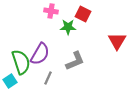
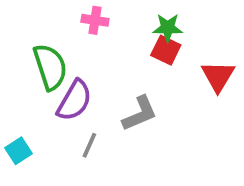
red square: (83, 14) -> (166, 50), moved
green star: (68, 27) -> (168, 28), moved
green semicircle: (21, 62) -> (50, 67), moved

